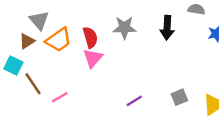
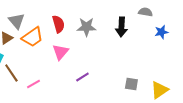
red semicircle: (90, 37) -> (58, 24), moved
gray square: (179, 97) -> (131, 84), turned 32
purple line: (134, 101) -> (82, 77), moved

